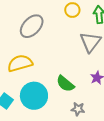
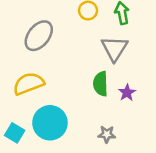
green semicircle: (65, 84) -> (101, 84), moved, turned 54

